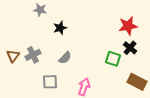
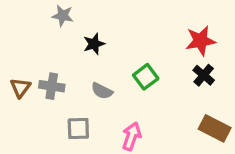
gray cross: (33, 55) -> (52, 86), turned 35
gray semicircle: (65, 58) -> (102, 91), turned 72
green square: (113, 59) -> (146, 77), moved, turned 35

